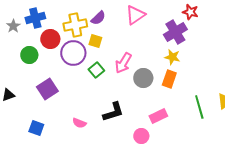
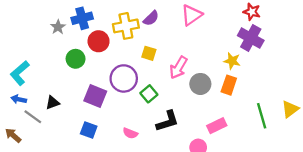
purple cross: (175, 32) -> (251, 38), moved, turned -30
yellow square: (95, 41) -> (149, 53), moved
purple circle: (73, 53) -> (124, 78), moved
green square: (96, 70) -> (149, 94), moved
purple square: (47, 89) -> (95, 96), turned -35
blue square: (36, 128) -> (89, 130), moved

